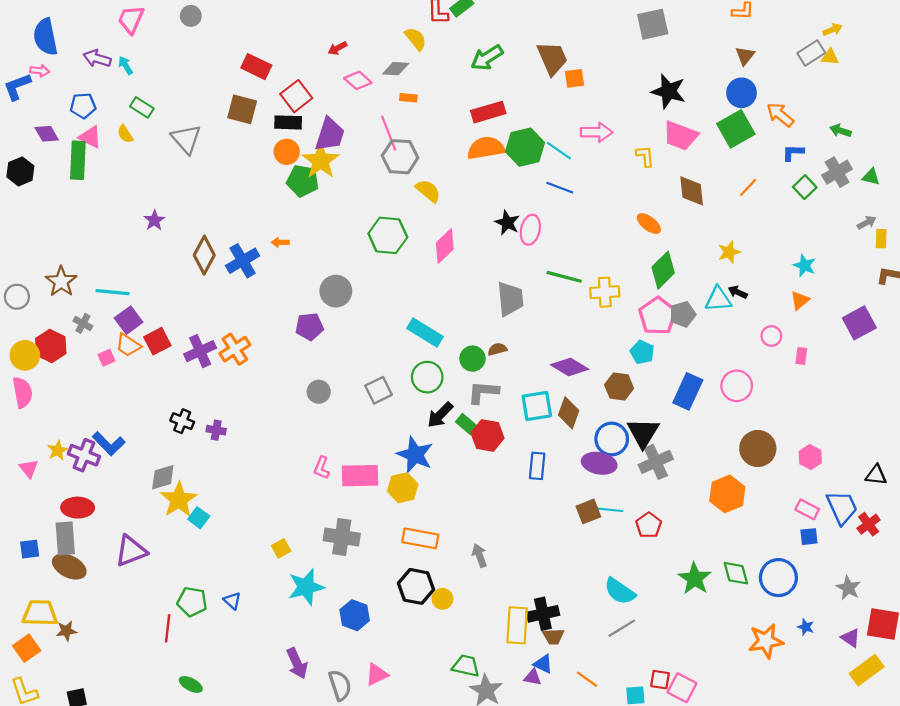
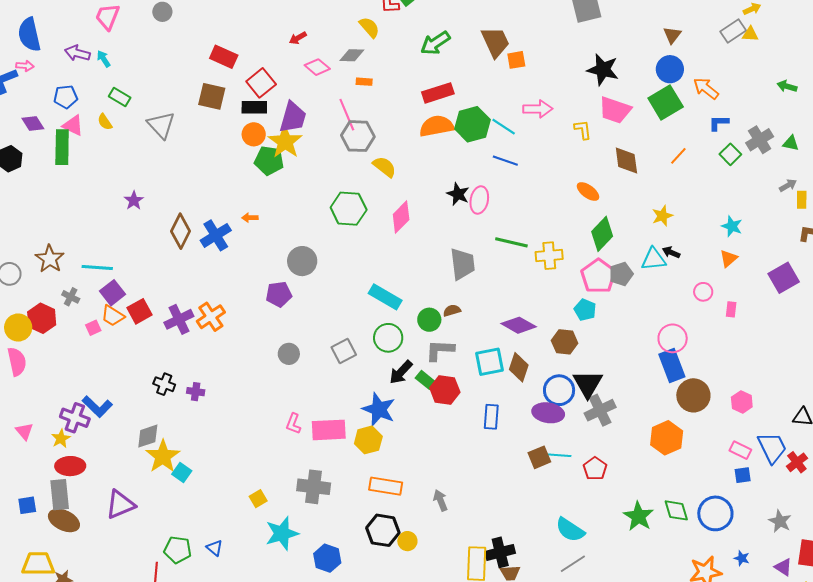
green arrow: (840, 131) -> (787, 86), moved
blue rectangle: (688, 391) -> (672, 365), moved, turned -44
yellow star: (58, 450) -> (61, 438), moved

